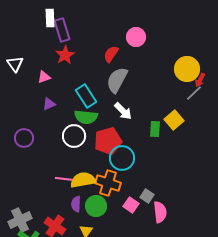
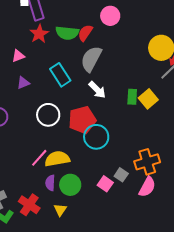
green semicircle: (86, 117) -> (67, 33), moved
green rectangle: (155, 129) -> (132, 97), moved
pink line: (65, 179) -> (39, 158), turned -54
orange cross: (108, 183) -> (147, 162), moved, turned -35
pink semicircle: (160, 212) -> (147, 187), moved, turned 35

